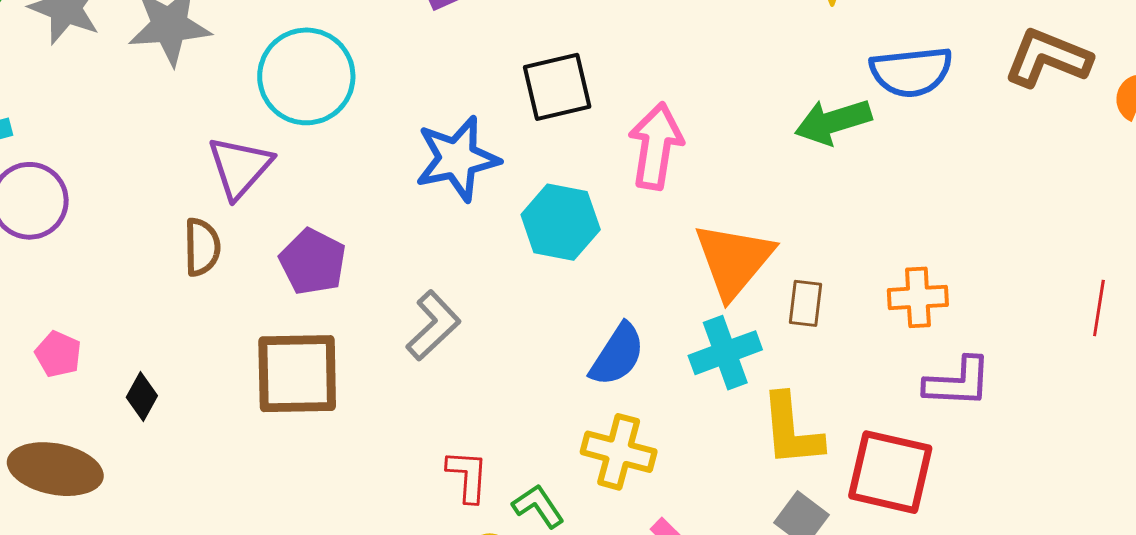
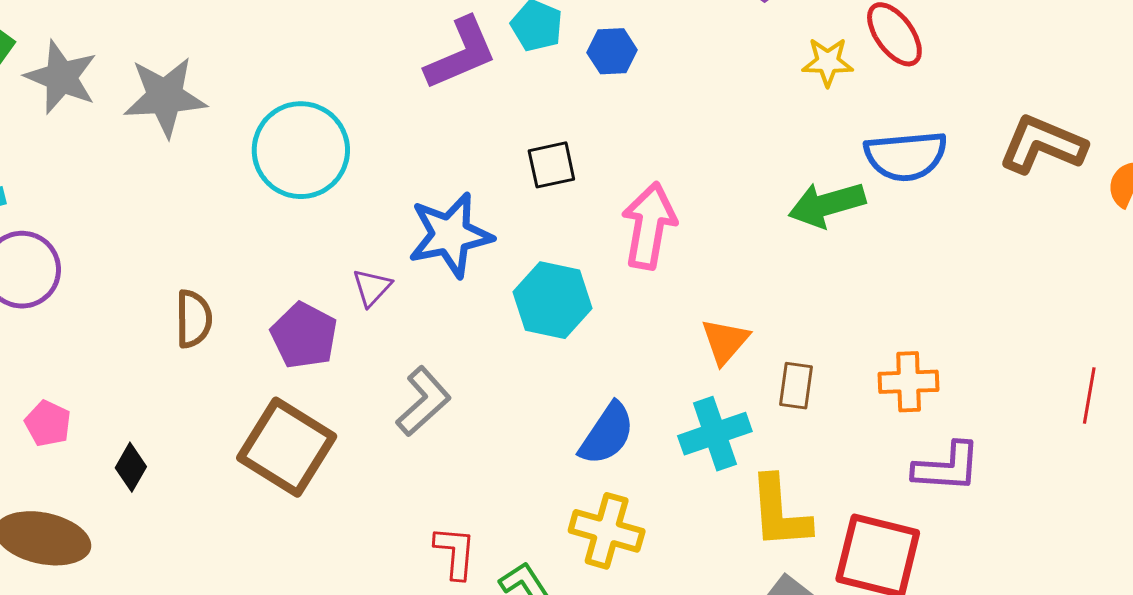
black square: (557, 87) -> (551, 165), size x0.7
purple triangle: (240, 167) -> (372, 287), moved, size x0.6
orange triangle: (734, 260) -> (725, 341), size x0.6
brown square: (297, 374) -> (287, 447), turned 32

